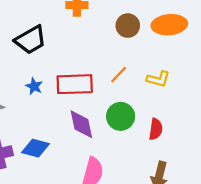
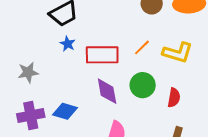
yellow L-shape: (158, 79) -> (178, 53), size x1.4
blue star: (34, 86) -> (68, 44), moved

